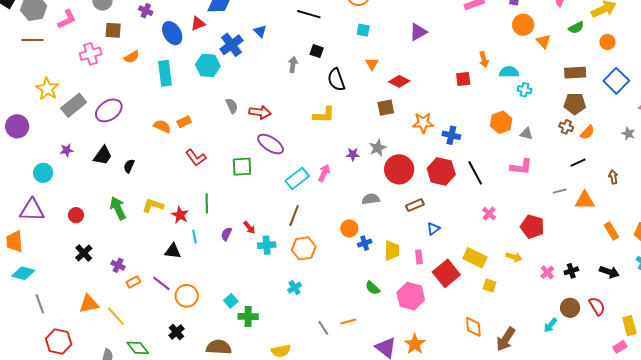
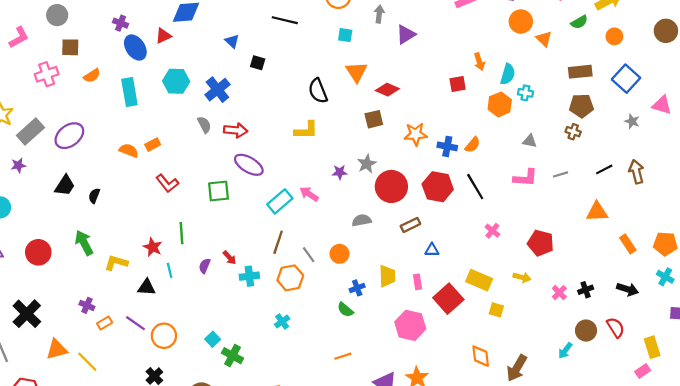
purple cross: (146, 11) -> (121, 23), moved
blue cross: (231, 45) -> (217, 90), moved
black square: (317, 51) -> (258, 63), moved
orange triangle: (372, 64) -> (356, 72), size x1.5
gray arrow: (293, 65) -> (379, 14), moved
cyan semicircle: (509, 72) -> (508, 74), turned 108
orange hexagon: (501, 122) -> (500, 104), moved
orange semicircle: (587, 132) -> (473, 145), moved
gray star: (628, 134) -> (632, 121), moved
purple star: (67, 150) -> (18, 165), moved
black line: (578, 163) -> (604, 169), moved
pink arrow: (324, 173) -> (309, 194), turned -78
brown arrow: (613, 177) -> (636, 172), moved, size x1.5
gray line: (560, 191) -> (560, 174), moved
yellow L-shape: (153, 206) -> (116, 263), moved
red circle: (76, 215) -> (38, 252), size x1.5
blue triangle: (433, 229) -> (432, 250), turned 40
blue cross: (365, 243) -> (357, 288), moved
black cross: (84, 253) -> (27, 314), moved, size x1.5
green semicircle: (373, 288) -> (345, 310), moved
green cross: (248, 317) -> (232, 356), turned 30
gray line: (323, 328) -> (309, 255), moved

